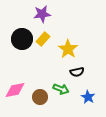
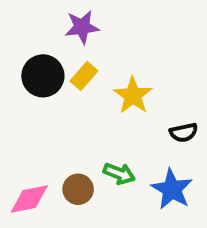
black semicircle: (77, 72) -> (184, 133), moved
pink diamond: (15, 90) -> (29, 199), moved
blue star: (88, 97) -> (172, 189), size x1.5

